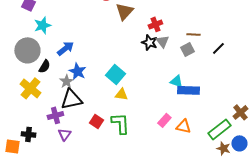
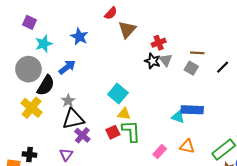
gray square: (187, 49) -> (191, 68), turned -32
black semicircle: (44, 66) -> (46, 85), size x1.5
blue star: (77, 71) -> (79, 37), moved
cyan triangle: (176, 81) -> (178, 117), moved
purple cross: (55, 115) -> (82, 135), moved, turned -35
pink rectangle: (164, 120) -> (160, 152), moved
red square: (96, 121) -> (113, 132), moved, turned 32
green L-shape: (120, 123) -> (131, 131), moved

